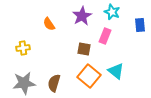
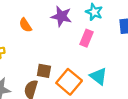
purple star: (82, 16) -> (61, 16), turned -30
brown square: (84, 49) -> (44, 71), moved

